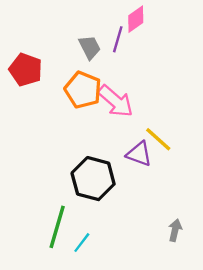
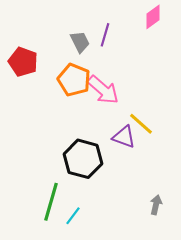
pink diamond: (136, 19) -> (153, 17), moved

